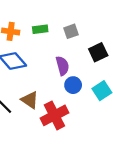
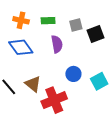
black square: (98, 52) -> (95, 34), moved
purple semicircle: (62, 66) -> (57, 44), moved

